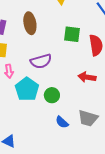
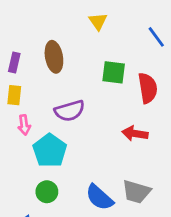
green circle: (52, 95) -> (47, 192), moved
blue semicircle: (62, 122) -> (99, 197), size x1.5

